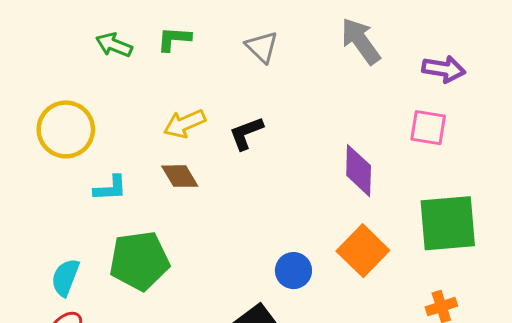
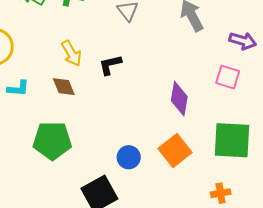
yellow arrow: (185, 124) -> (71, 53), turned -104
green pentagon: (139, 261) -> (52, 141), moved

